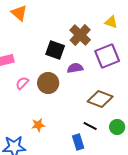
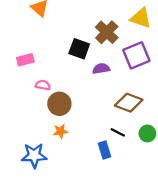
yellow triangle: (111, 22) -> (141, 18), size x1.5
pink semicircle: (22, 83) -> (43, 85), turned 56
brown circle: (48, 83) -> (59, 104), moved

